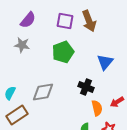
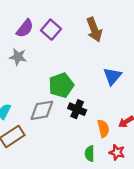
purple square: (65, 21) -> (51, 30), moved, turned 30
green pentagon: (63, 52) -> (61, 85), moved
black cross: (86, 87) -> (77, 109), moved

